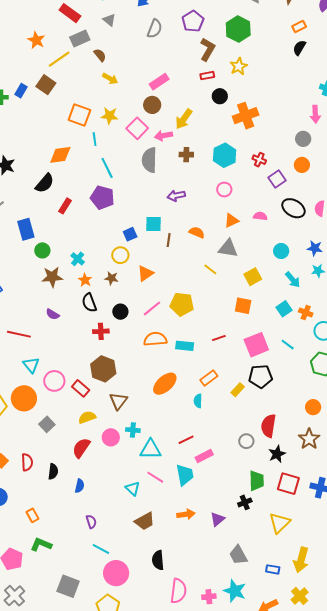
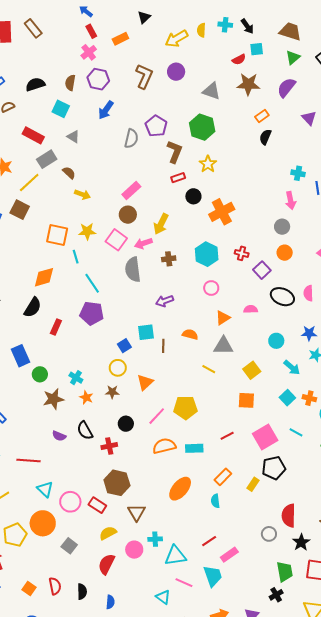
gray semicircle: (155, 29) -> (131, 139), moved
black semicircle: (89, 303) -> (85, 430), moved

